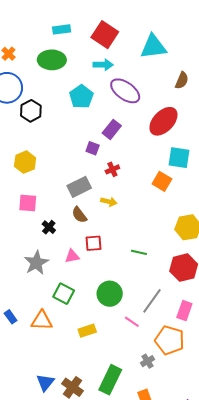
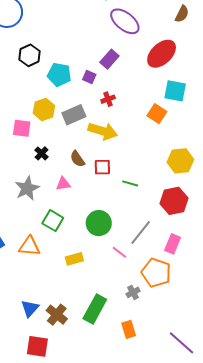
cyan pentagon: (81, 97) -> (59, 75), moved, turned -30
black hexagon: (31, 111) -> (29, 55), moved
yellow hexagon: (25, 162) -> (44, 109), moved
yellow arrow: (109, 202) -> (103, 131), size x1.8
brown semicircle: (79, 215) -> (77, 159), moved
red square: (94, 243) -> (102, 167), moved

